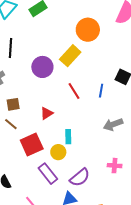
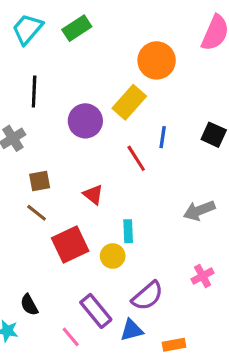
blue line: (101, 91) -> (163, 137), moved
red triangle: (47, 113) -> (93, 195), turned -48
pink cross: (115, 166) -> (203, 276), turned -32
purple rectangle: (48, 174) -> (96, 311), moved

